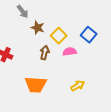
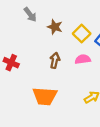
brown star: (38, 28) -> (55, 27), moved
yellow square: (59, 36) -> (82, 34), moved

